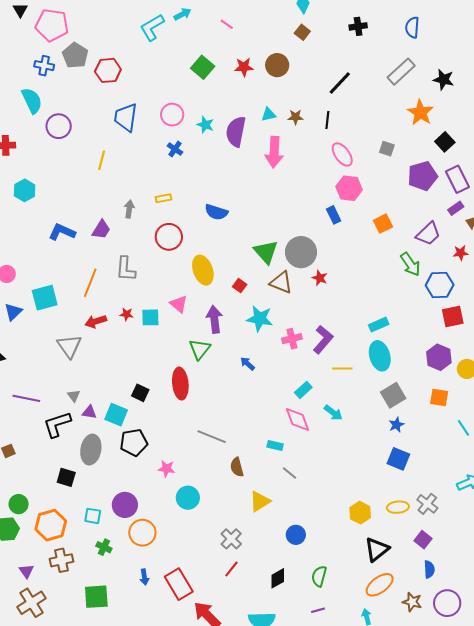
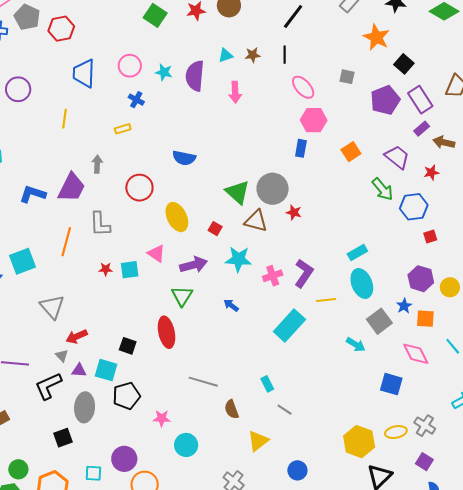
pink arrow: (274, 152) -> (235, 92), size x0.7
yellow rectangle: (163, 198) -> (123, 129), moved
blue rectangle: (334, 215) -> (301, 148), turned 42
purple trapezoid: (101, 230) -> (71, 188), size x1.5
purple trapezoid: (428, 234) -> (397, 157), turned -92
red square: (453, 316) -> (430, 237), size x0.6
purple arrow: (214, 319) -> (194, 265), turned 88
red arrow: (96, 321) -> (77, 336), moved
cyan rectangle: (303, 390) -> (289, 325), size x1.8
cyan arrow: (333, 413) -> (356, 345), moved
pink diamond: (298, 419) -> (416, 354), moved
blue star: (396, 425) -> (404, 306), moved
cyan rectangle: (275, 446) -> (267, 384), turned 56
black square: (66, 477) -> (63, 438), turned -30
yellow hexagon: (360, 513) -> (359, 442), size x1.4

